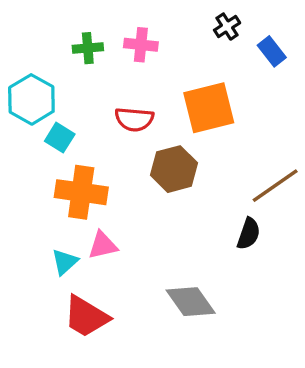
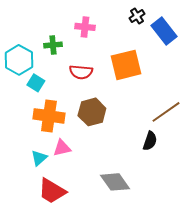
green cross: (88, 48) -> (53, 45), moved
blue rectangle: (272, 51) -> (164, 31), size x1.5
brown hexagon: (174, 169) -> (92, 112), moved

